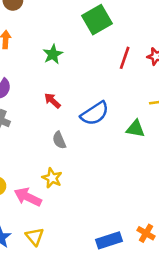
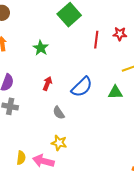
red arrow: (52, 101) -> (47, 84), turned 80

